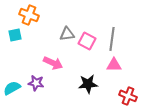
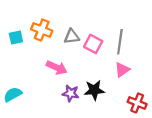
orange cross: (29, 15) -> (42, 30), moved
pink triangle: (114, 65) -> (122, 70), turned -35
purple star: (36, 83) -> (71, 93), moved

